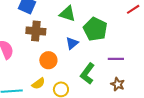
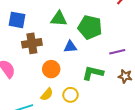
blue triangle: (72, 43) -> (70, 47), turned 48
green L-shape: (87, 74) -> (93, 73), turned 80

